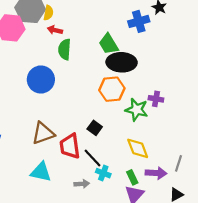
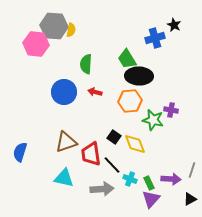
red arrow: (55, 30) -> (95, 92), moved
yellow diamond: (138, 148) -> (135, 144), moved
cyan cross: (103, 173) -> (130, 179), moved
gray arrow: (82, 184) -> (102, 189), size x1.6

